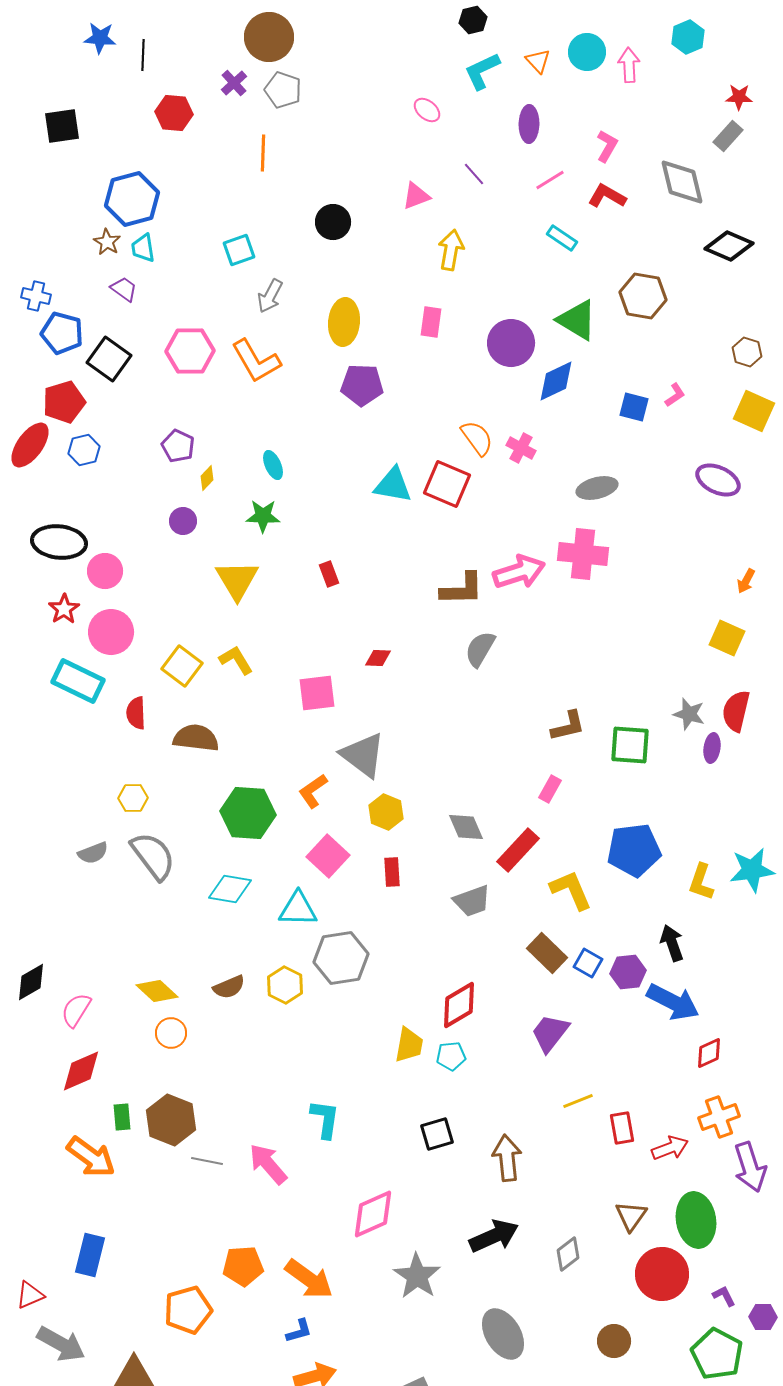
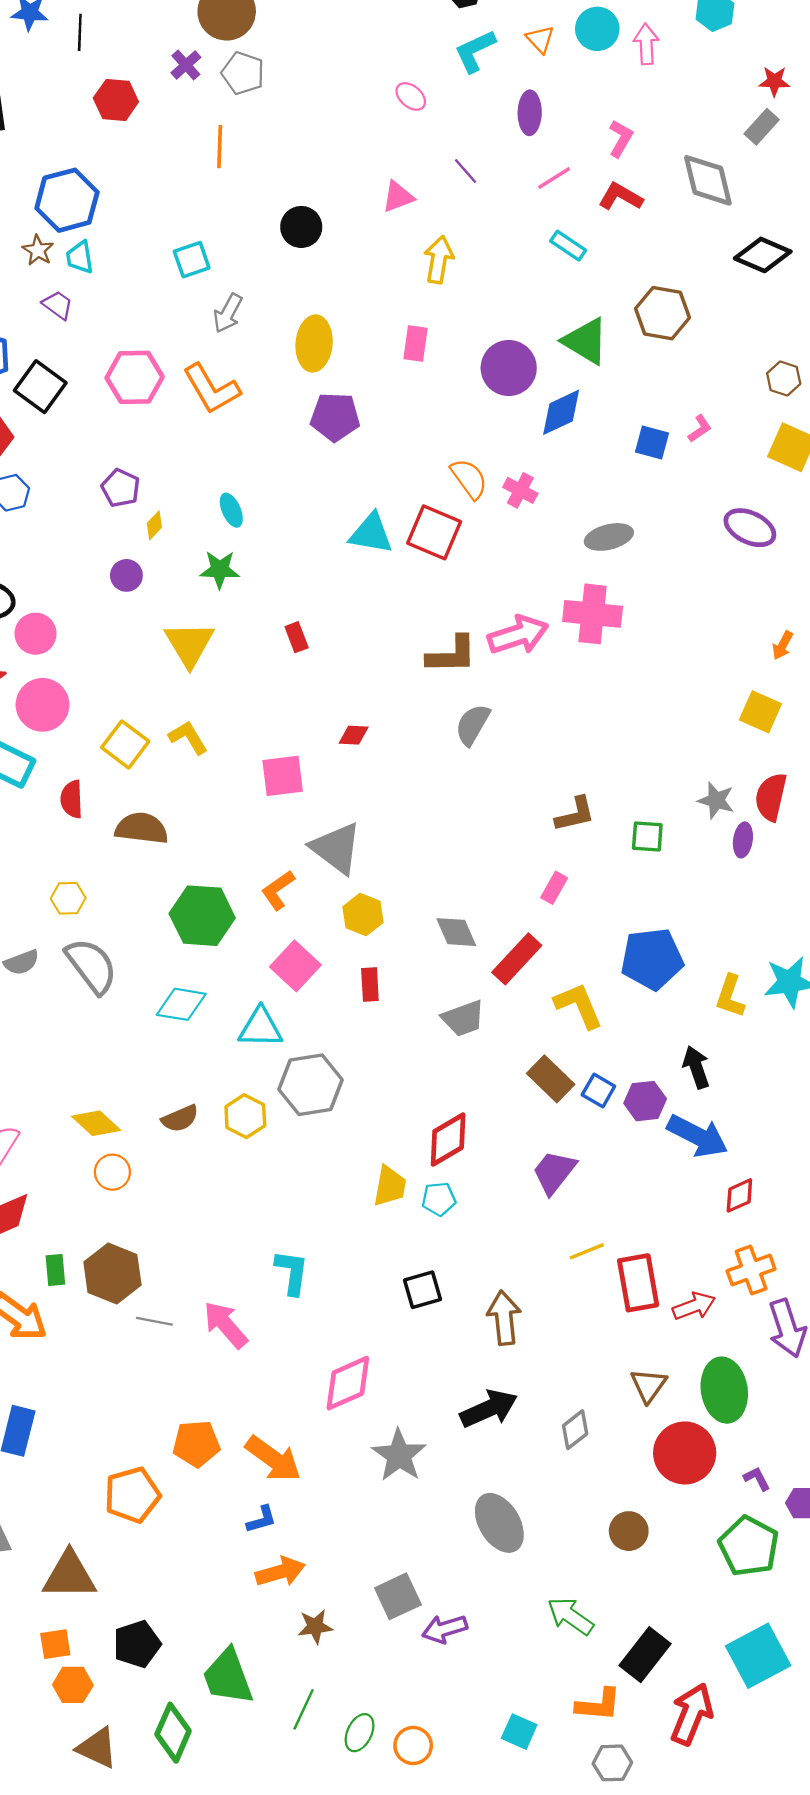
green square: (630, 745) -> (647, 836), size x0.7
red rectangle: (622, 1128) -> (638, 1283), size x1.5

